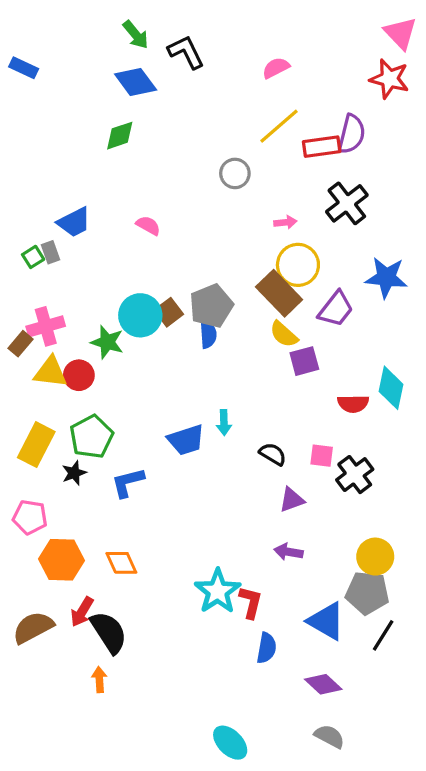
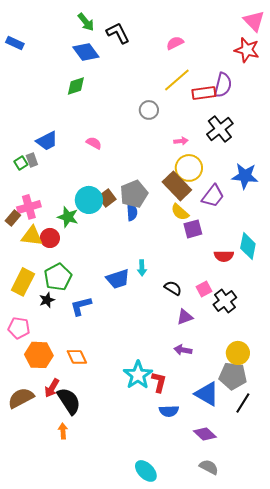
pink square: (322, 456) -> (204, 289), turned -35
blue semicircle: (266, 648) -> (169, 411), turned 78

